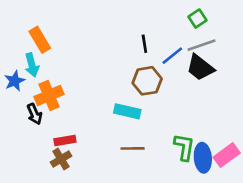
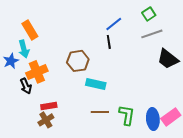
black line: (144, 44) -> (109, 42), moved
blue line: (172, 56) -> (114, 24), moved
black trapezoid: (200, 68) -> (168, 59), moved
brown hexagon: (147, 81) -> (78, 61), moved
green L-shape: (184, 147) -> (127, 115), moved

